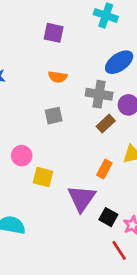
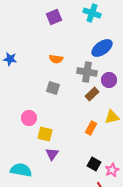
purple square: (54, 33) -> (54, 17), moved, turned -35
gray square: (54, 116) -> (53, 88), turned 32
purple triangle: (82, 198) -> (52, 154), moved, size x0.6

